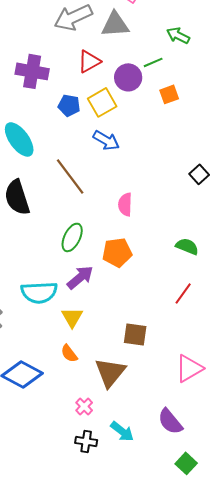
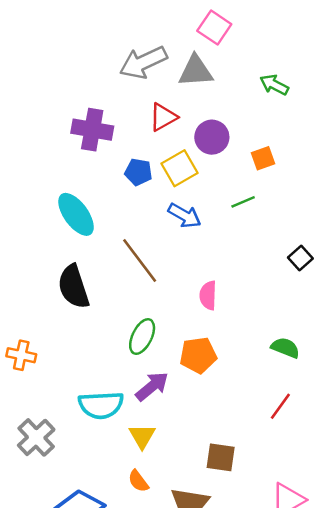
green line: (153, 62) -> (243, 202), moved

